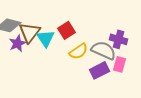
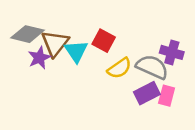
red square: (66, 30) -> (104, 41), turned -30
pink rectangle: (120, 64) -> (167, 96), moved

